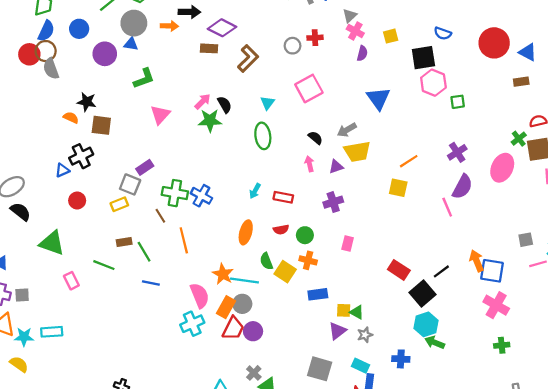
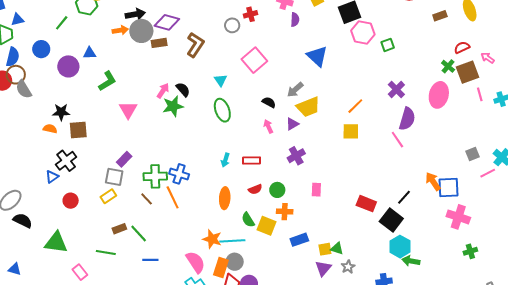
gray circle: (134, 23) -> (141, 31), moved
orange line: (184, 240) -> (173, 197), moved

